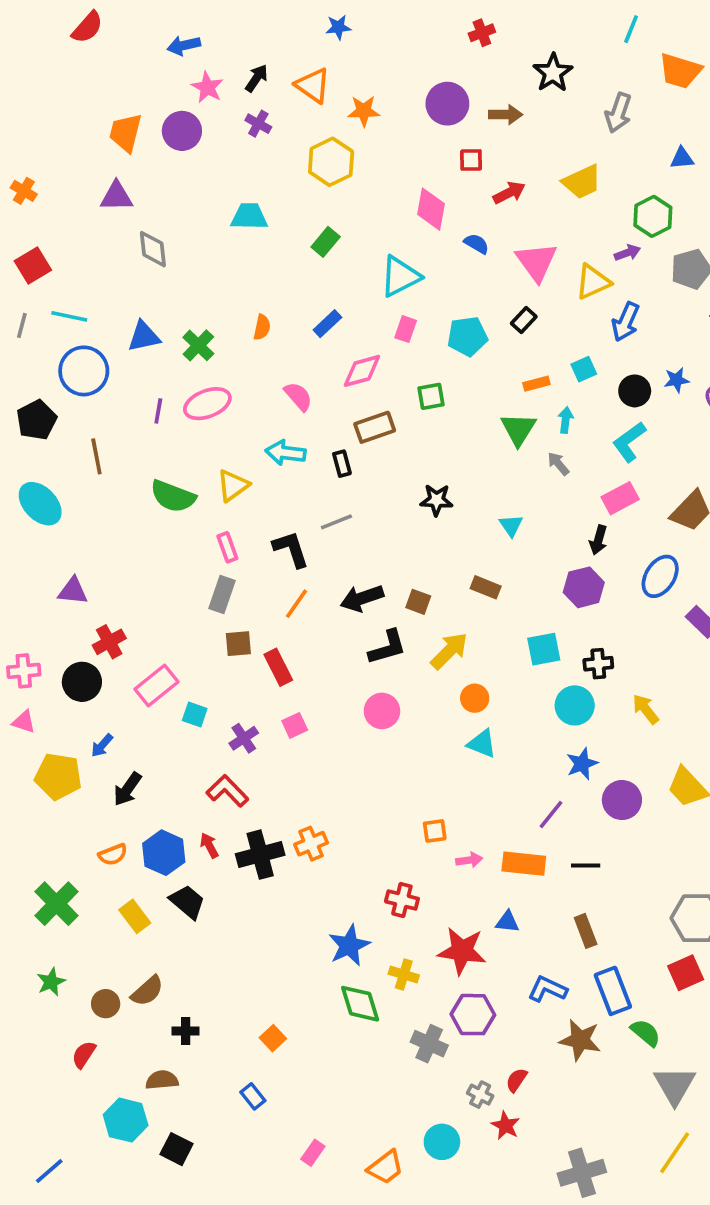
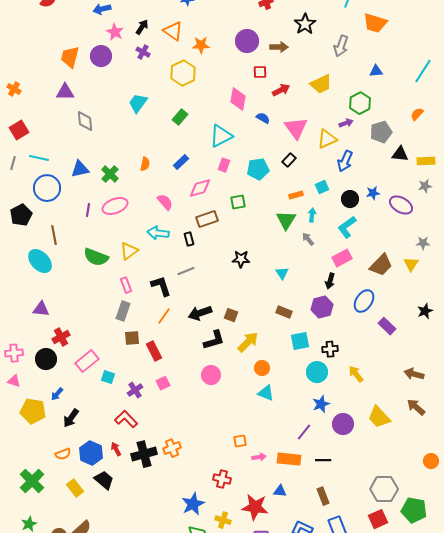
cyan trapezoid: (249, 216) -> (138, 103), turned -55
cyan ellipse: (40, 504) -> (40, 261), moved
brown rectangle: (486, 587) -> (284, 312), moved

